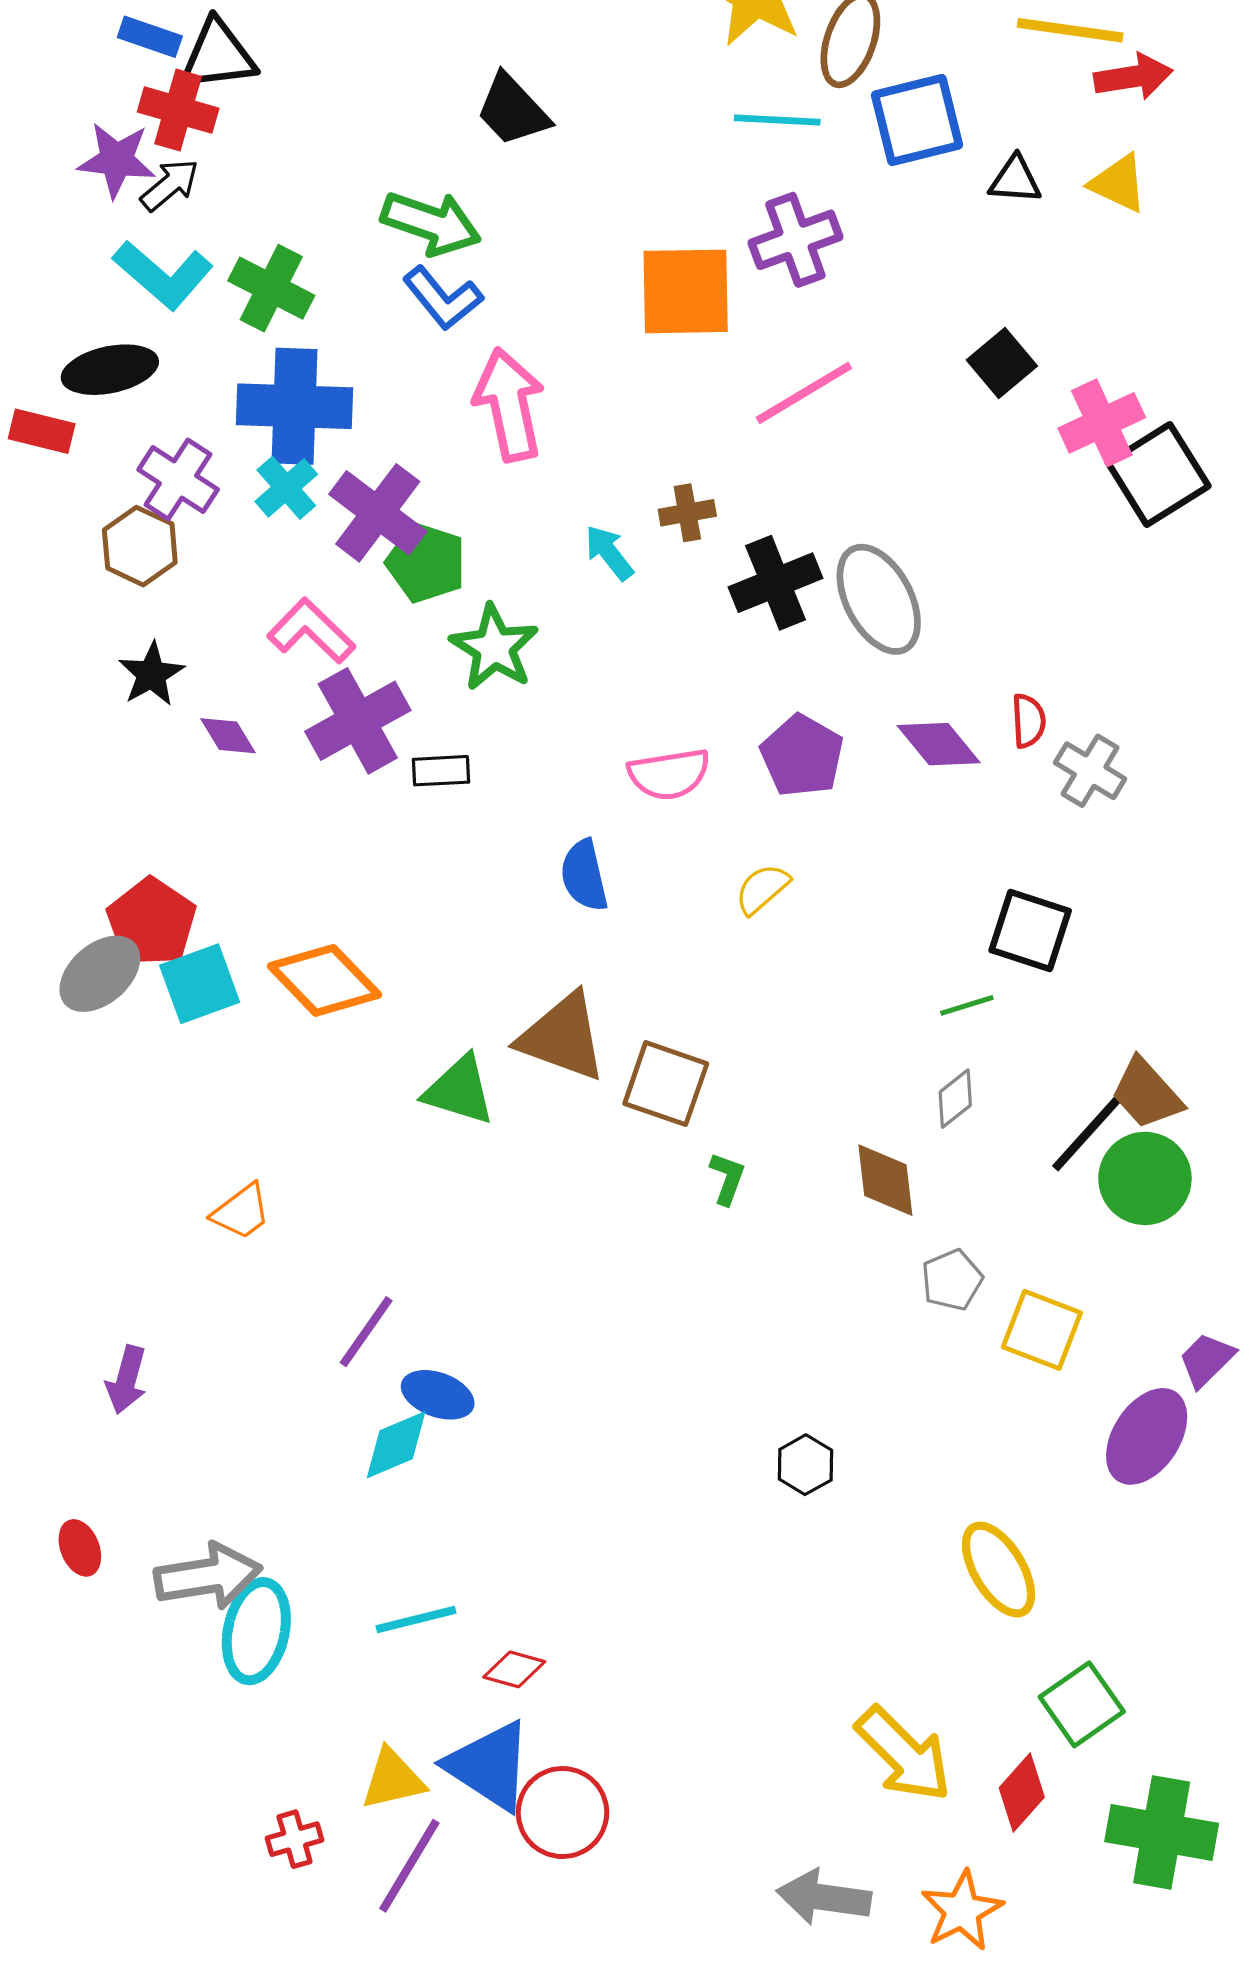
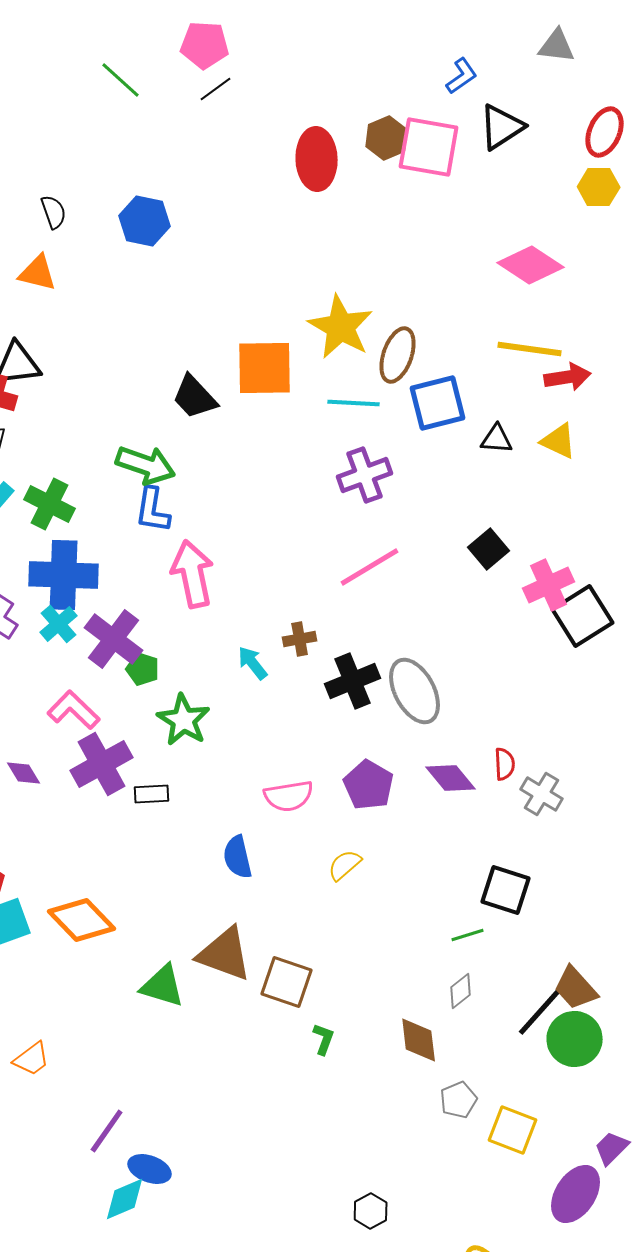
orange square: (686, 291) -> (265, 368), moved
blue L-shape: (443, 298) -> (153, 510), turned 48
green pentagon: (426, 563) -> (143, 669), size x0.7

